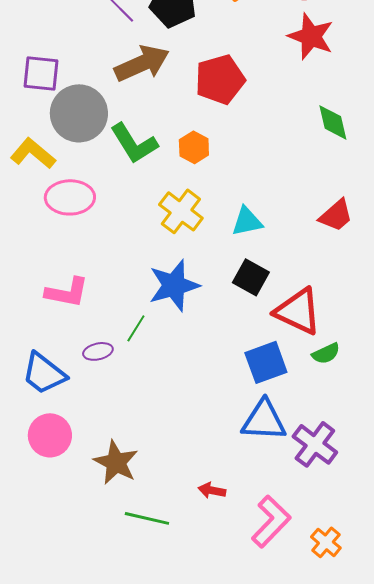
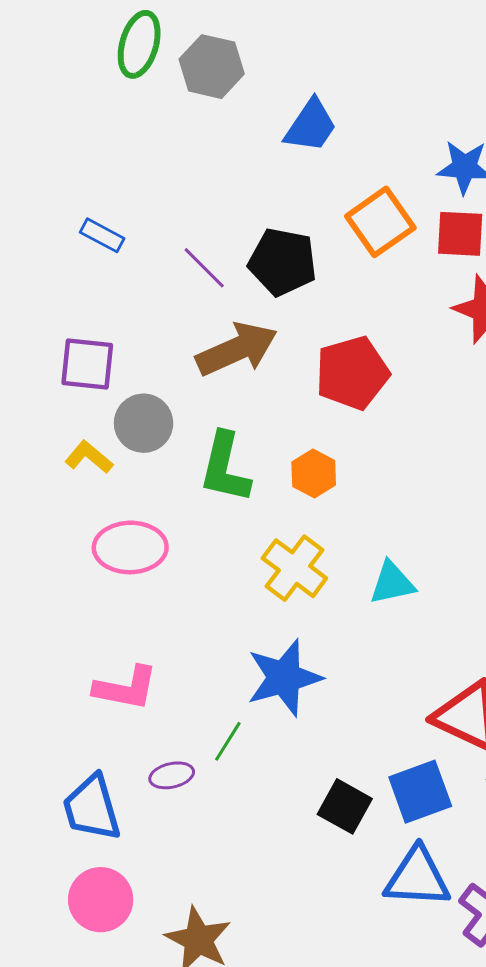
gray circle: (79, 113) -> (144, 423), size x0.7
green L-shape: (134, 143) -> (225, 468), turned 45
yellow L-shape: (33, 153) -> (89, 457), moved, size x0.7
black square: (251, 277) -> (345, 806), moved
blue trapezoid: (44, 373) -> (92, 808), turned 36

